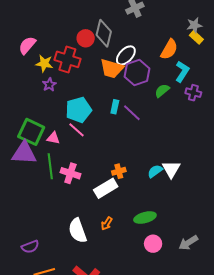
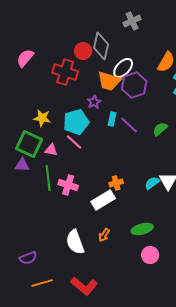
yellow star: (44, 63) -> (42, 118), moved
purple star: (49, 85) -> (94, 102), moved
green semicircle: (162, 91) -> (160, 129), moved
purple triangle: (24, 153) -> (22, 165), size x0.6

